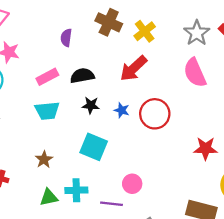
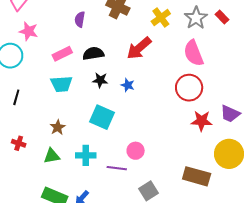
yellow cross: (145, 31) -> (161, 17), moved
red circle: (155, 114) -> (189, 88), moved
green triangle: (49, 197) -> (52, 156), moved

